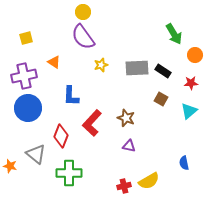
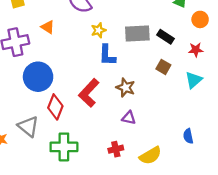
blue L-shape: (71, 96) -> (107, 55), moved
blue circle: (28, 108) -> (38, 77), moved
red cross: (124, 186) -> (116, 149), moved

